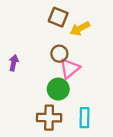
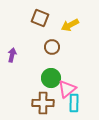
brown square: (58, 17) -> (40, 18), moved
pink triangle: (70, 68) -> (67, 89), moved

